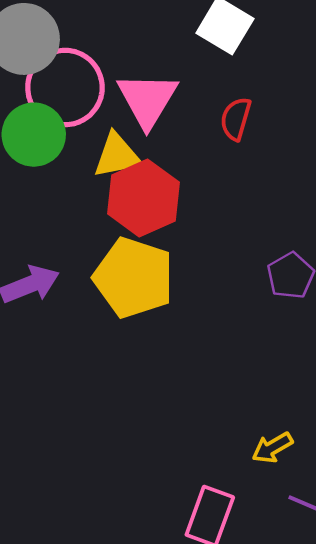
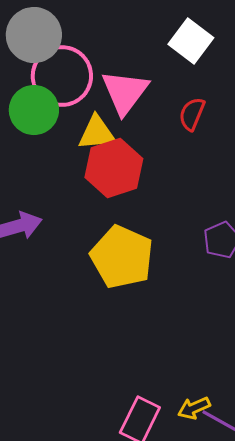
yellow pentagon: (134, 278) -> (122, 257), moved
yellow arrow: (272, 448) -> (194, 408), moved

